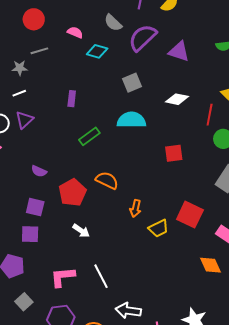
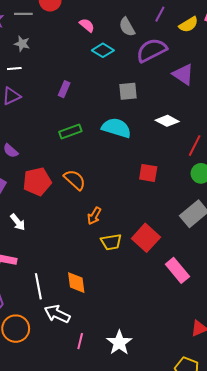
gray line: (39, 51) -> (23, 14), moved
white arrow: (81, 231) -> (18, 222), moved
orange diamond: (211, 265) -> (76, 283), moved
white line: (101, 276) -> (38, 286), moved

